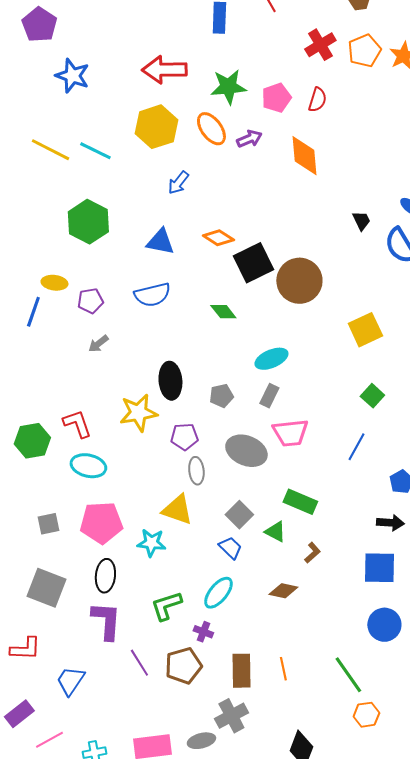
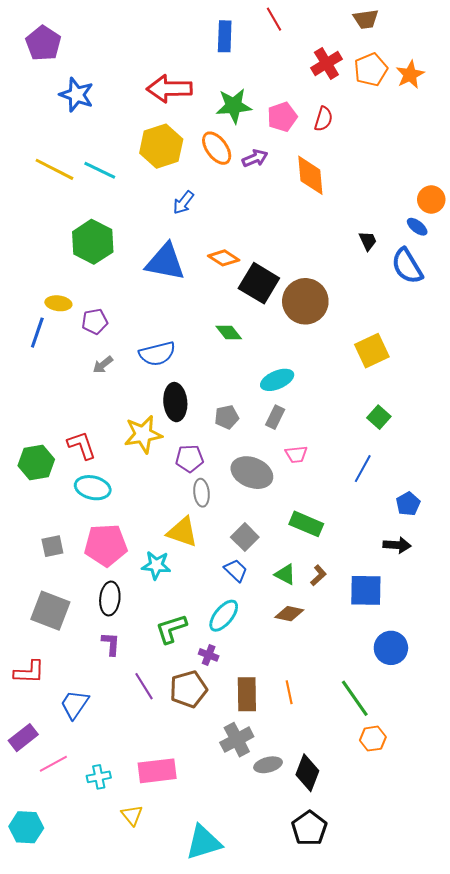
blue triangle: (160, 242) -> (165, 262), size x1.4
black square: (253, 263) -> (259, 283), turned -33
blue semicircle: (152, 295) -> (157, 354), moved
pink trapezoid: (290, 433) -> (296, 454), size x0.6
green triangle: (275, 532) -> (285, 574), moved
blue square: (379, 568) -> (366, 590), moved
purple L-shape: (106, 621) -> (111, 644), size x0.6
gray ellipse: (201, 741) -> (268, 765), moved

